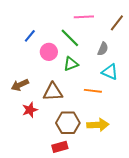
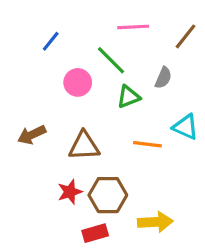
blue line: (30, 36) -> (51, 41), moved
green triangle: (71, 64) -> (128, 97), moved
cyan triangle: (110, 72) -> (186, 127), moved
red star: (30, 110) -> (70, 192), moved
yellow arrow: (98, 125) -> (155, 222), moved

